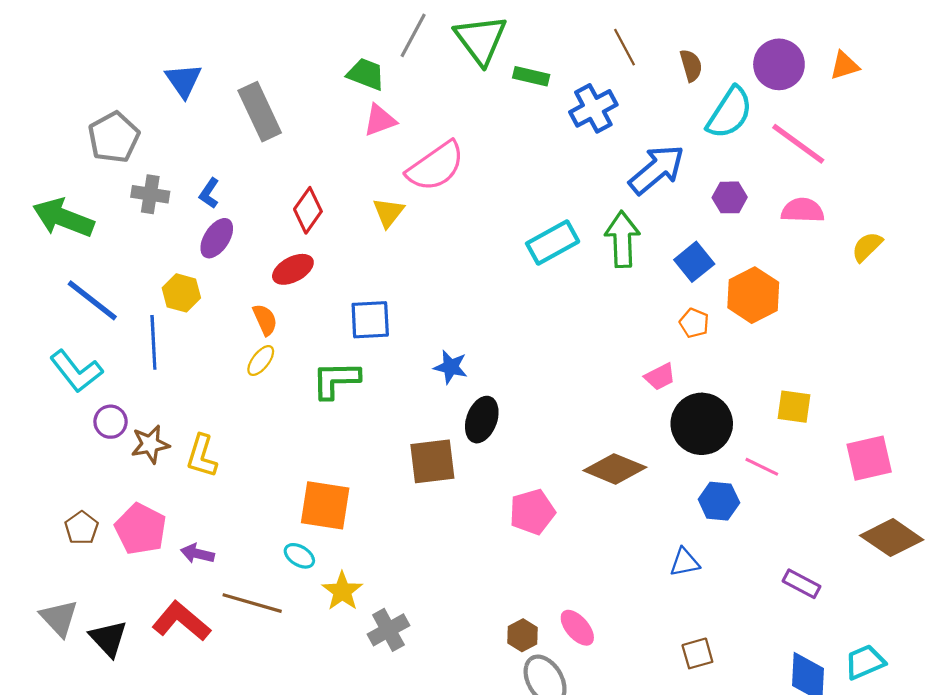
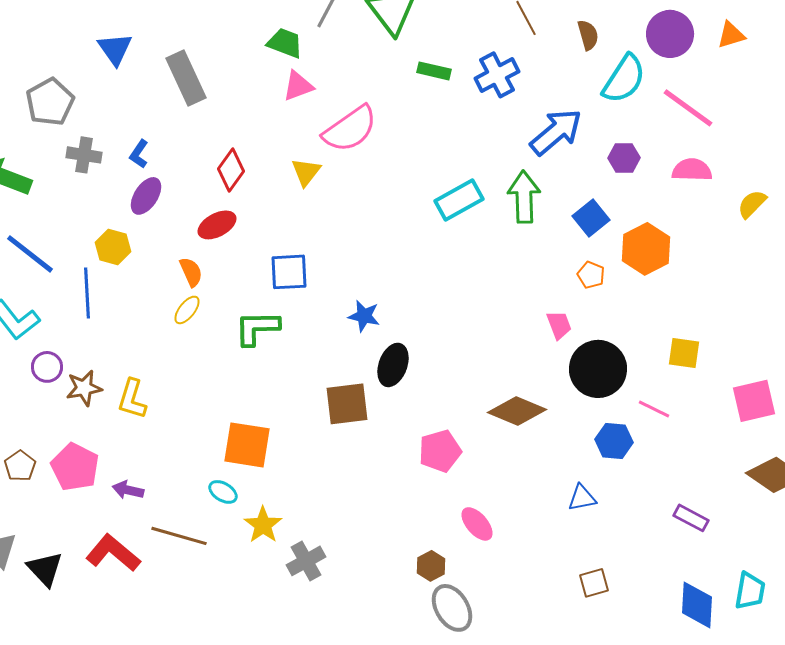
green rectangle: (531, 76) -> (434, 71), moved
pink trapezoid: (660, 377) -> (559, 325), turned -84
pink ellipse: (577, 628) -> (477, 524), moved
cyan trapezoid: (865, 662) -> (750, 591), turned 123

